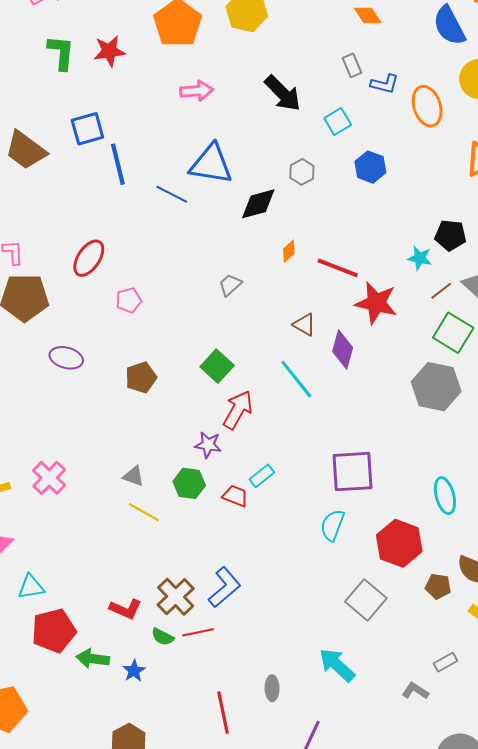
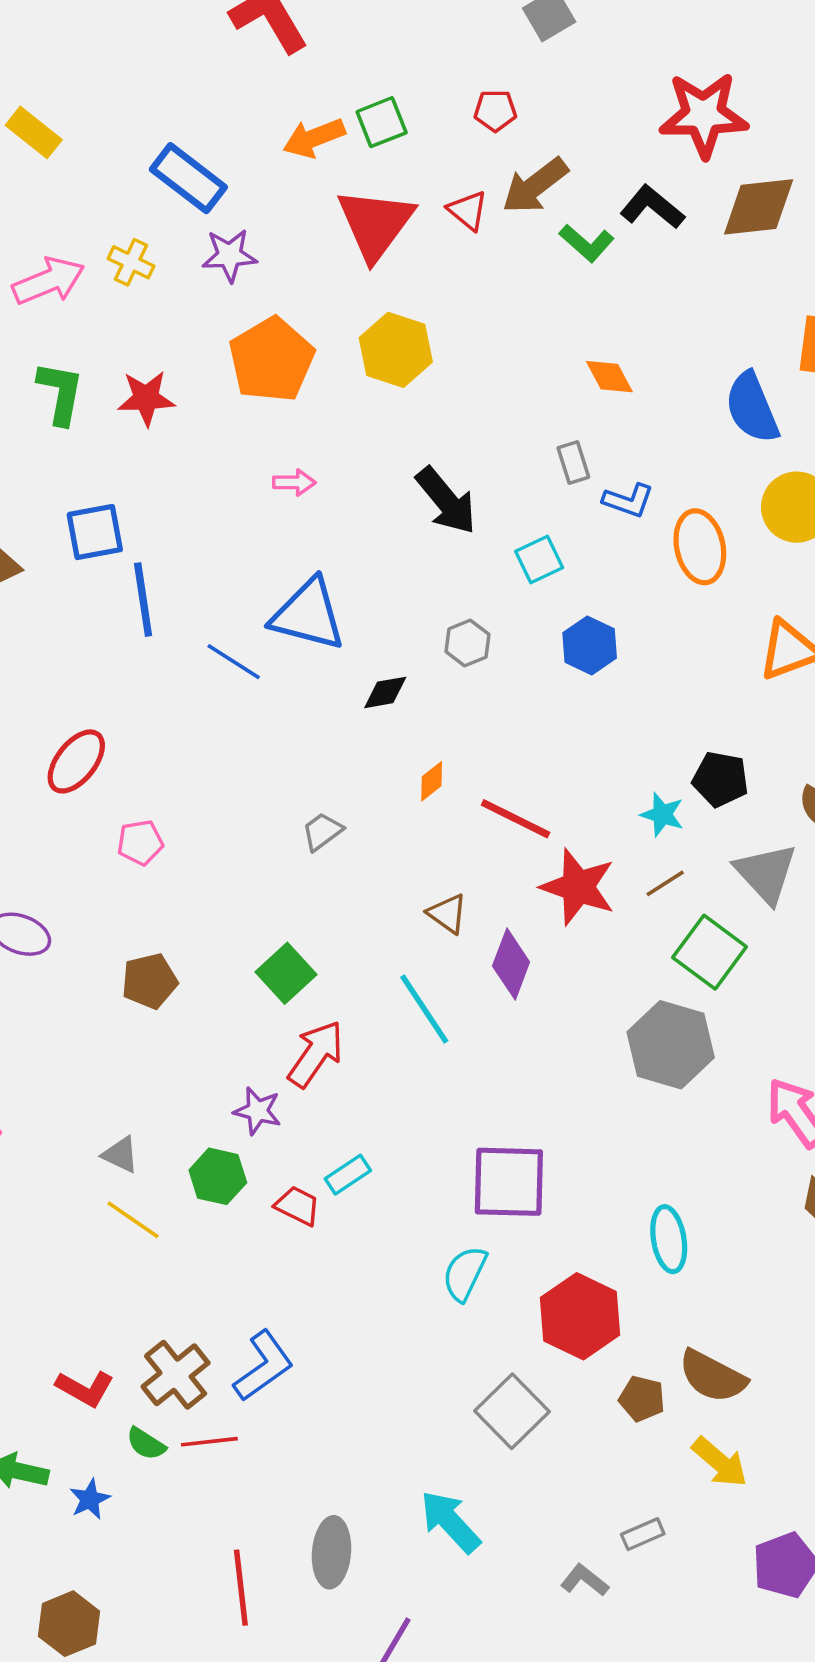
pink arrow: (197, 91) -> (294, 482), size x0.7
black diamond: (258, 204) -> (385, 692), size x0.7
brown line: (441, 291) -> (665, 883), moved
gray ellipse: (272, 688) -> (332, 1552), size x1.5

